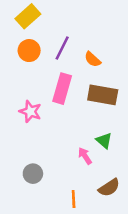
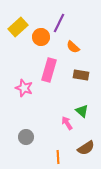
yellow rectangle: (28, 16) -> (18, 27), moved
purple line: (62, 48) -> (59, 23), moved
orange circle: (29, 51) -> (41, 37), moved
brown rectangle: (103, 95) -> (81, 75), size x0.7

